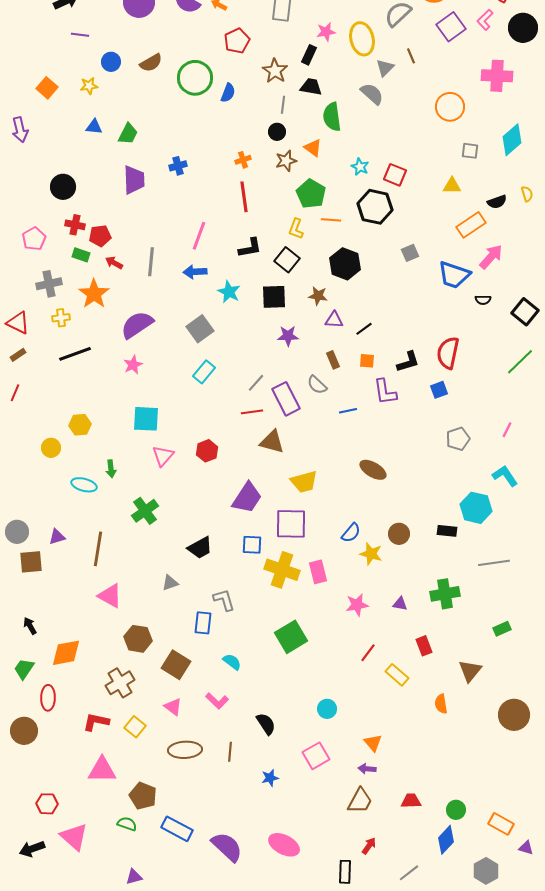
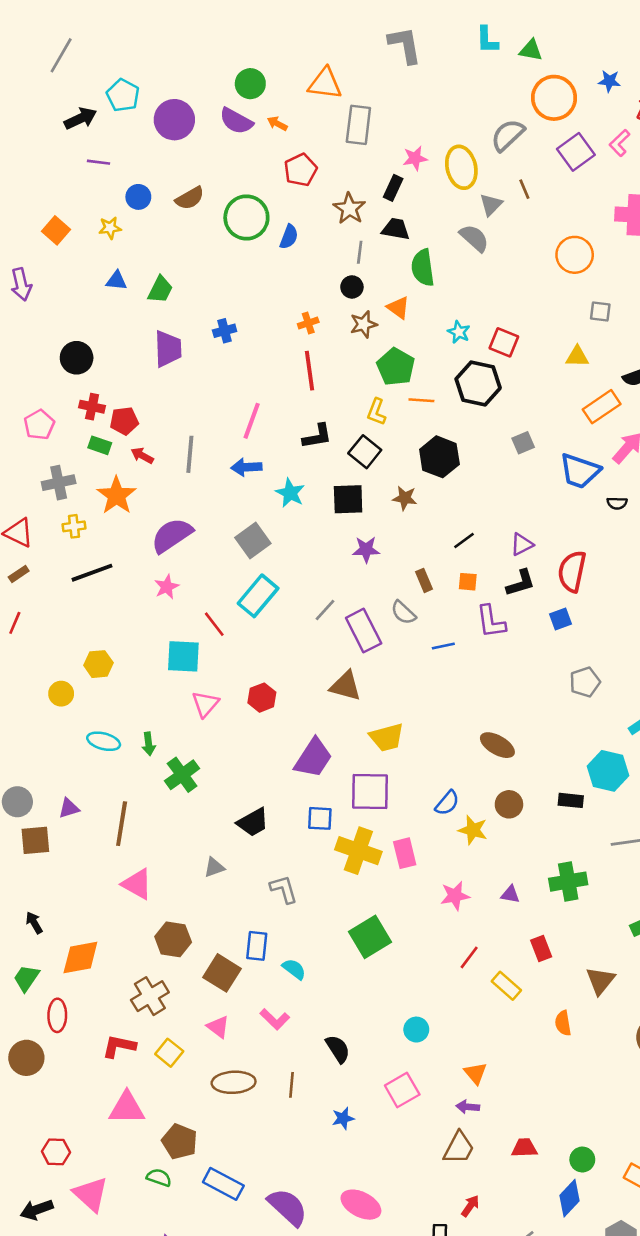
purple triangle: (334, 320) -> (522, 544), moved, turned -30
cyan rectangle: (204, 372) -> (258, 596), size x1.4
red line: (252, 412) -> (214, 624), moved, turned 60
green arrow: (111, 469) -> (149, 744), moved
brown ellipse: (373, 470) -> (497, 745), moved
blue rectangle: (203, 623) -> (257, 946), moved

